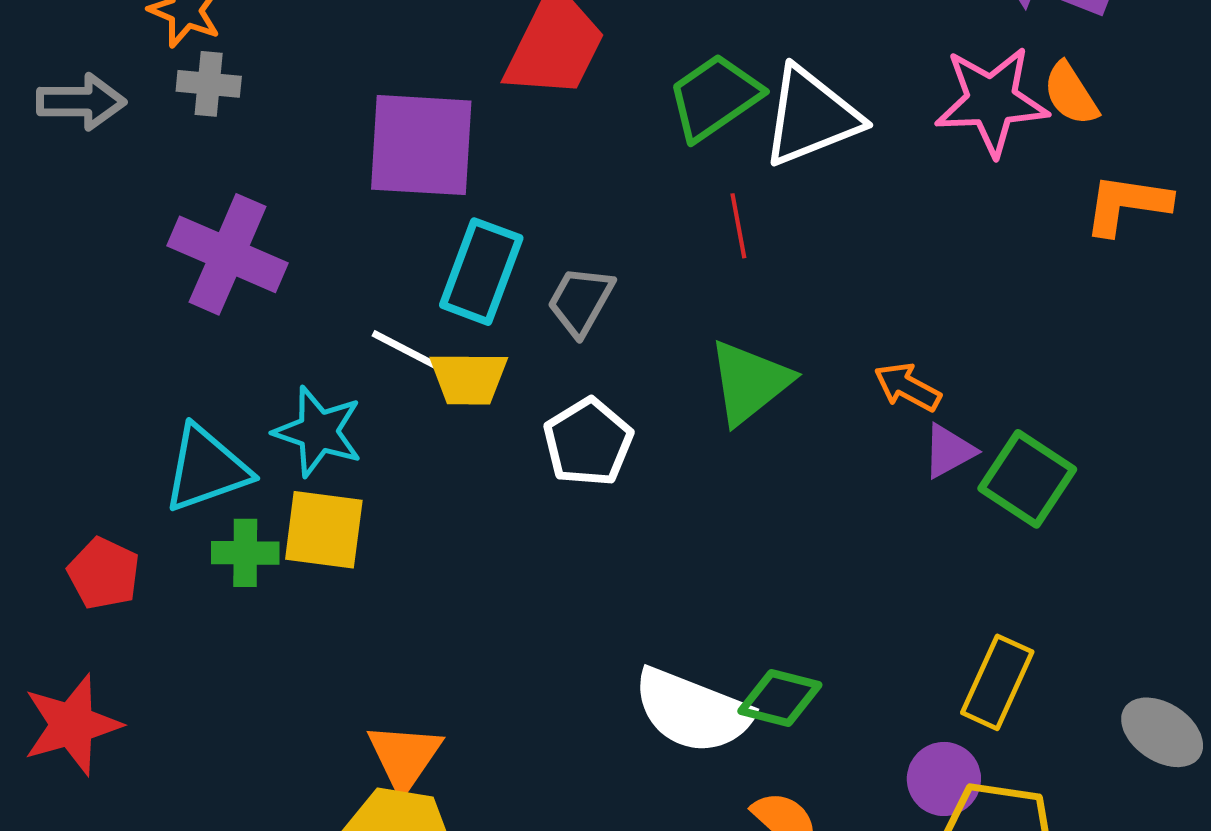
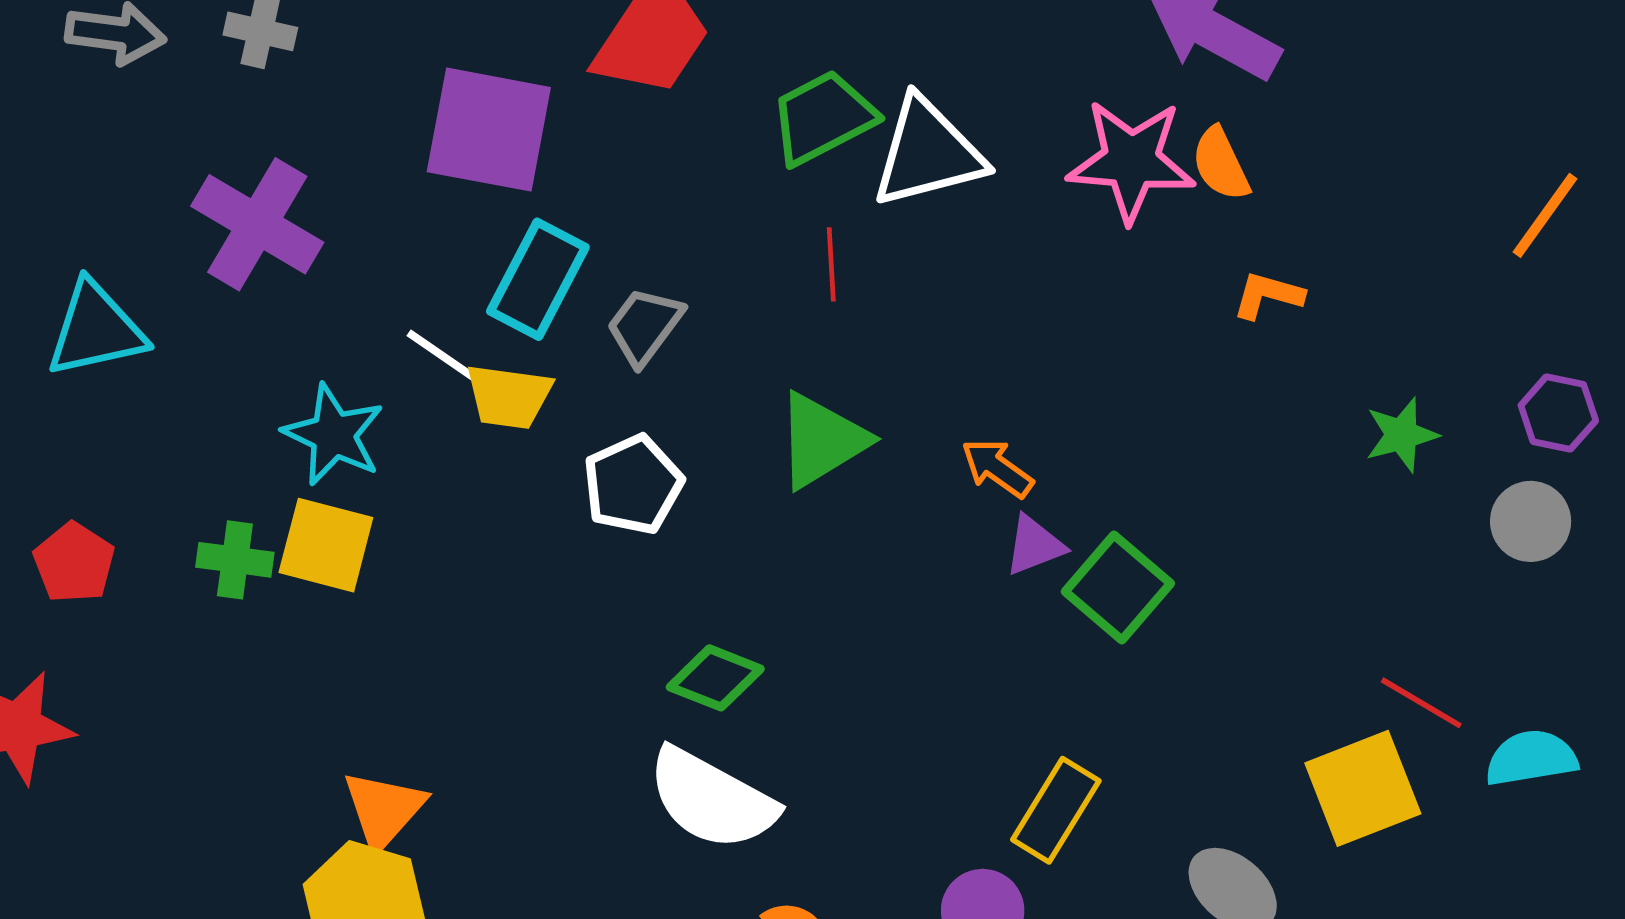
orange L-shape: (1127, 204) -> (1268, 295), size x0.7
cyan triangle: (206, 469) -> (96, 329), moved
green diamond: (780, 698) -> (715, 678), moved

